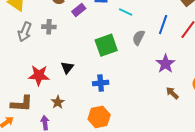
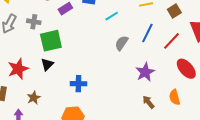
cyan line: (126, 12) -> (112, 16), turned -64
green square: (106, 45) -> (51, 41), moved
red star: (39, 75) -> (18, 69), turned -30

